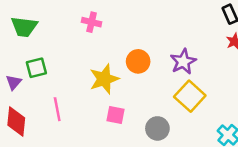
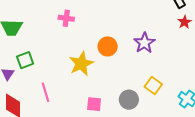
yellow square: (190, 96) -> (153, 86), moved, size x0.7
pink square: (115, 115) -> (94, 104), moved

